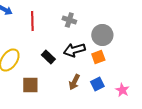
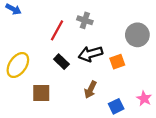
red line: (32, 21) -> (57, 30), moved, turned 30
gray circle: (102, 35) -> (137, 35), moved
blue square: (97, 84) -> (116, 106), moved

